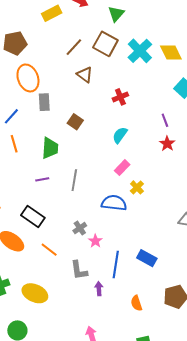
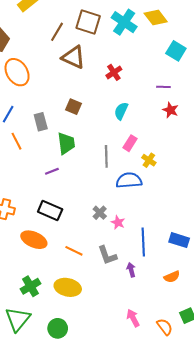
brown triangle: (85, 75) -> (73, 57), size x1.4
gray rectangle: (44, 102) -> (41, 122), moved
purple line: (165, 120) -> (163, 87), turned -56
green trapezoid: (50, 148) -> (66, 143), moved
gray line: (74, 180) -> (106, 156), moved
orange line: (49, 250) -> (74, 251), moved
blue rectangle: (147, 258) -> (179, 240), moved
orange semicircle: (136, 303) -> (172, 277), turned -84

